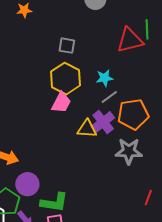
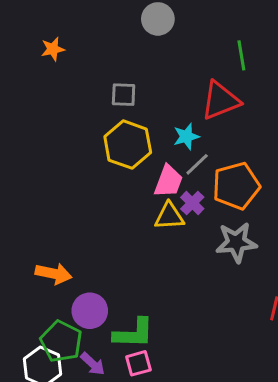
red triangle: (130, 40) -> (220, 101), moved
pink trapezoid: (61, 103) -> (168, 181), moved
purple cross: (103, 122) -> (192, 203), size x0.7

